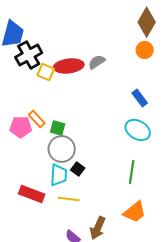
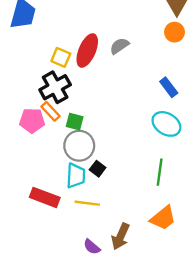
black cross: (29, 55) -> (55, 87), moved
red ellipse: (69, 66) -> (87, 50), turned -60

